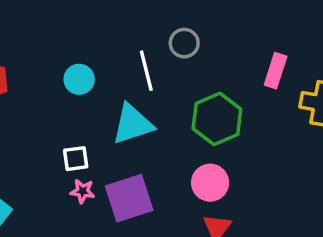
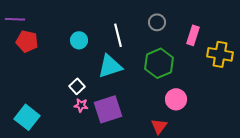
gray circle: (184, 43) -> (157, 22), moved
white square: (76, 159) -> (77, 86), turned -35
pink circle: (210, 183) -> (176, 99), moved

